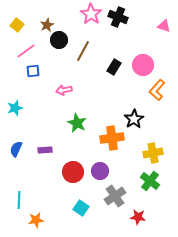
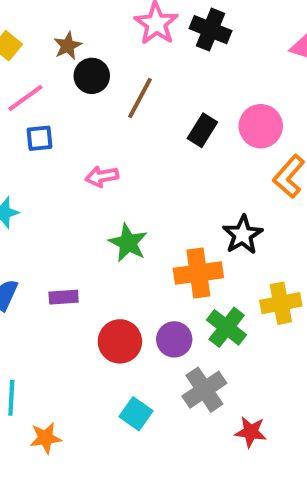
green cross: (150, 181) -> (227, 327), moved

